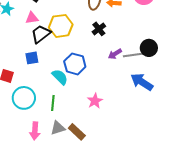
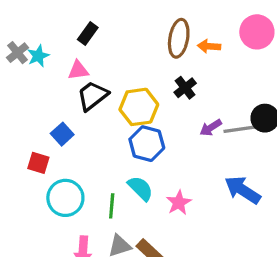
yellow hexagon: (61, 26) -> (139, 107), moved
blue square: (32, 58) -> (62, 134), moved, turned -32
cyan semicircle: (60, 77) -> (140, 188), moved
blue arrow: (142, 82) -> (243, 190), moved

